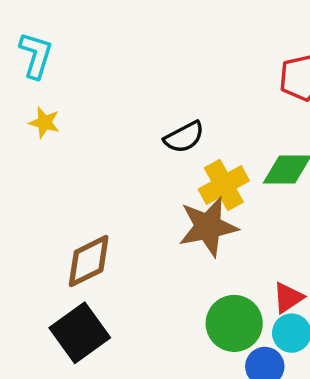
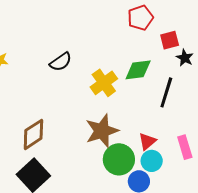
black semicircle: (184, 137) -> (61, 62), moved
brown star: (208, 227) -> (102, 131), moved

